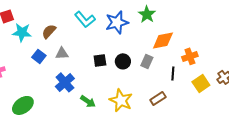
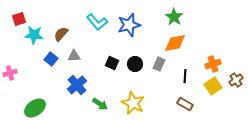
green star: (147, 14) -> (174, 17), moved
orange cross: (190, 56) -> (213, 64), moved
black square: (100, 60) -> (112, 63), turned 32
brown rectangle: (158, 98) -> (185, 104), moved, turned 63

